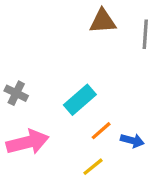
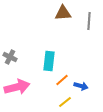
cyan rectangle: (80, 100) -> (49, 61), turned -42
yellow line: (93, 167) -> (65, 102), moved

